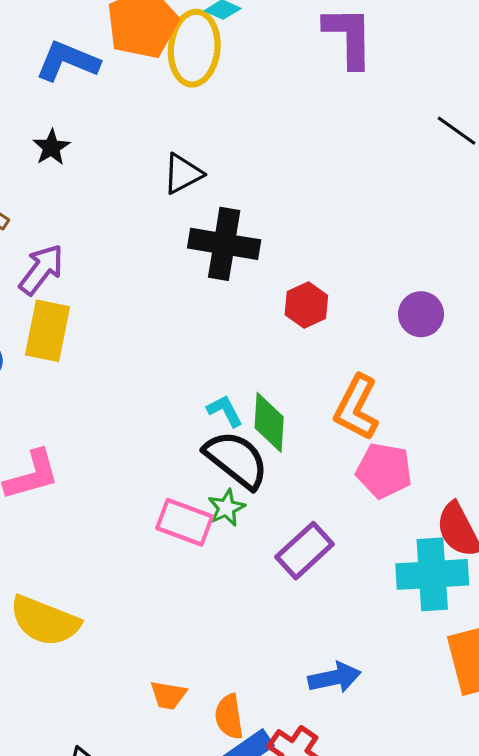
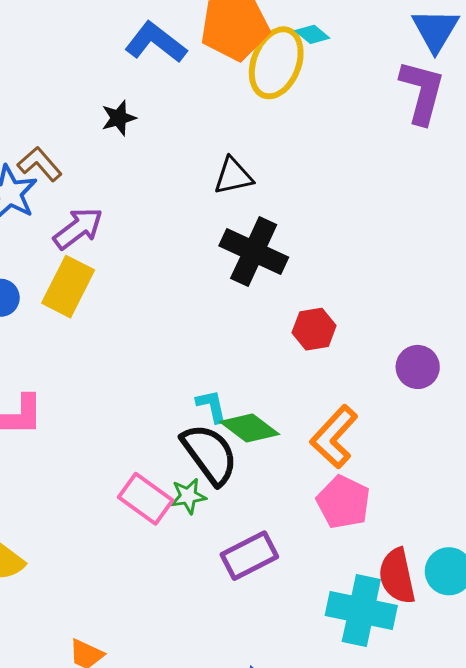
green diamond: (269, 422) -> (250, 428), turned -72

